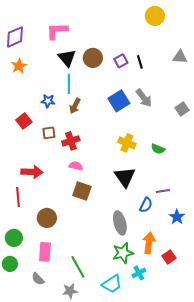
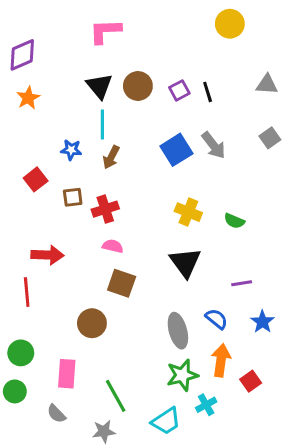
pink L-shape: (57, 31) -> (105, 31), moved
gray square: (182, 109) -> (270, 138), moved
blue semicircle: (146, 205) -> (216, 319), moved, turned -77
brown circle: (47, 218) -> (92, 323), moved

